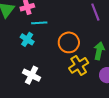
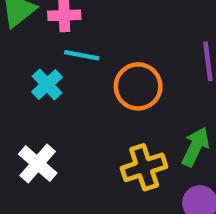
orange circle: (69, 42) -> (138, 86), moved

